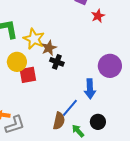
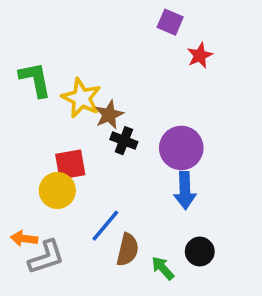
yellow circle: (17, 62) -> (57, 190), moved
purple circle: (110, 66) -> (181, 148), moved
blue line: (70, 108) -> (105, 226), moved

